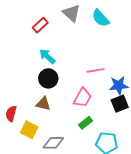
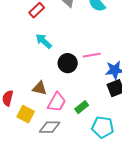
black circle: (48, 78) -> (68, 63), moved
pink trapezoid: (82, 98) -> (57, 102), moved

